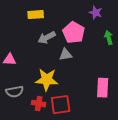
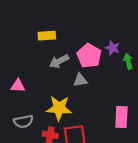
purple star: (96, 13) -> (113, 48), moved

